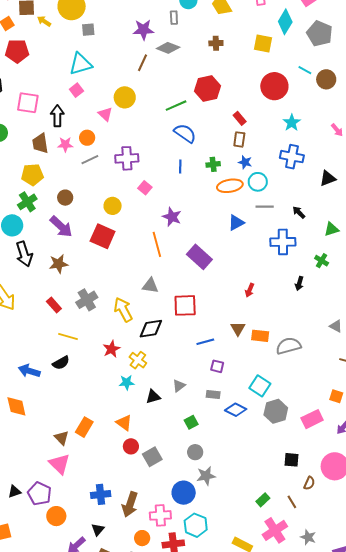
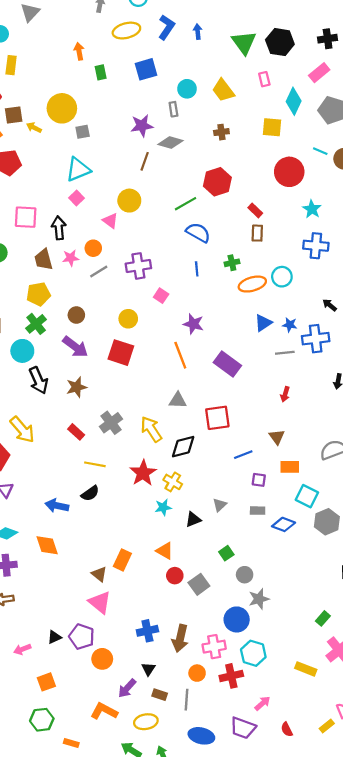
blue star: (245, 162) -> (290, 325), moved
gray line: (265, 207) -> (285, 353), moved
orange rectangle: (260, 336) -> (290, 467), moved
red star: (112, 349) -> (143, 473), size x1.4
green square: (191, 422) -> (226, 553), moved

